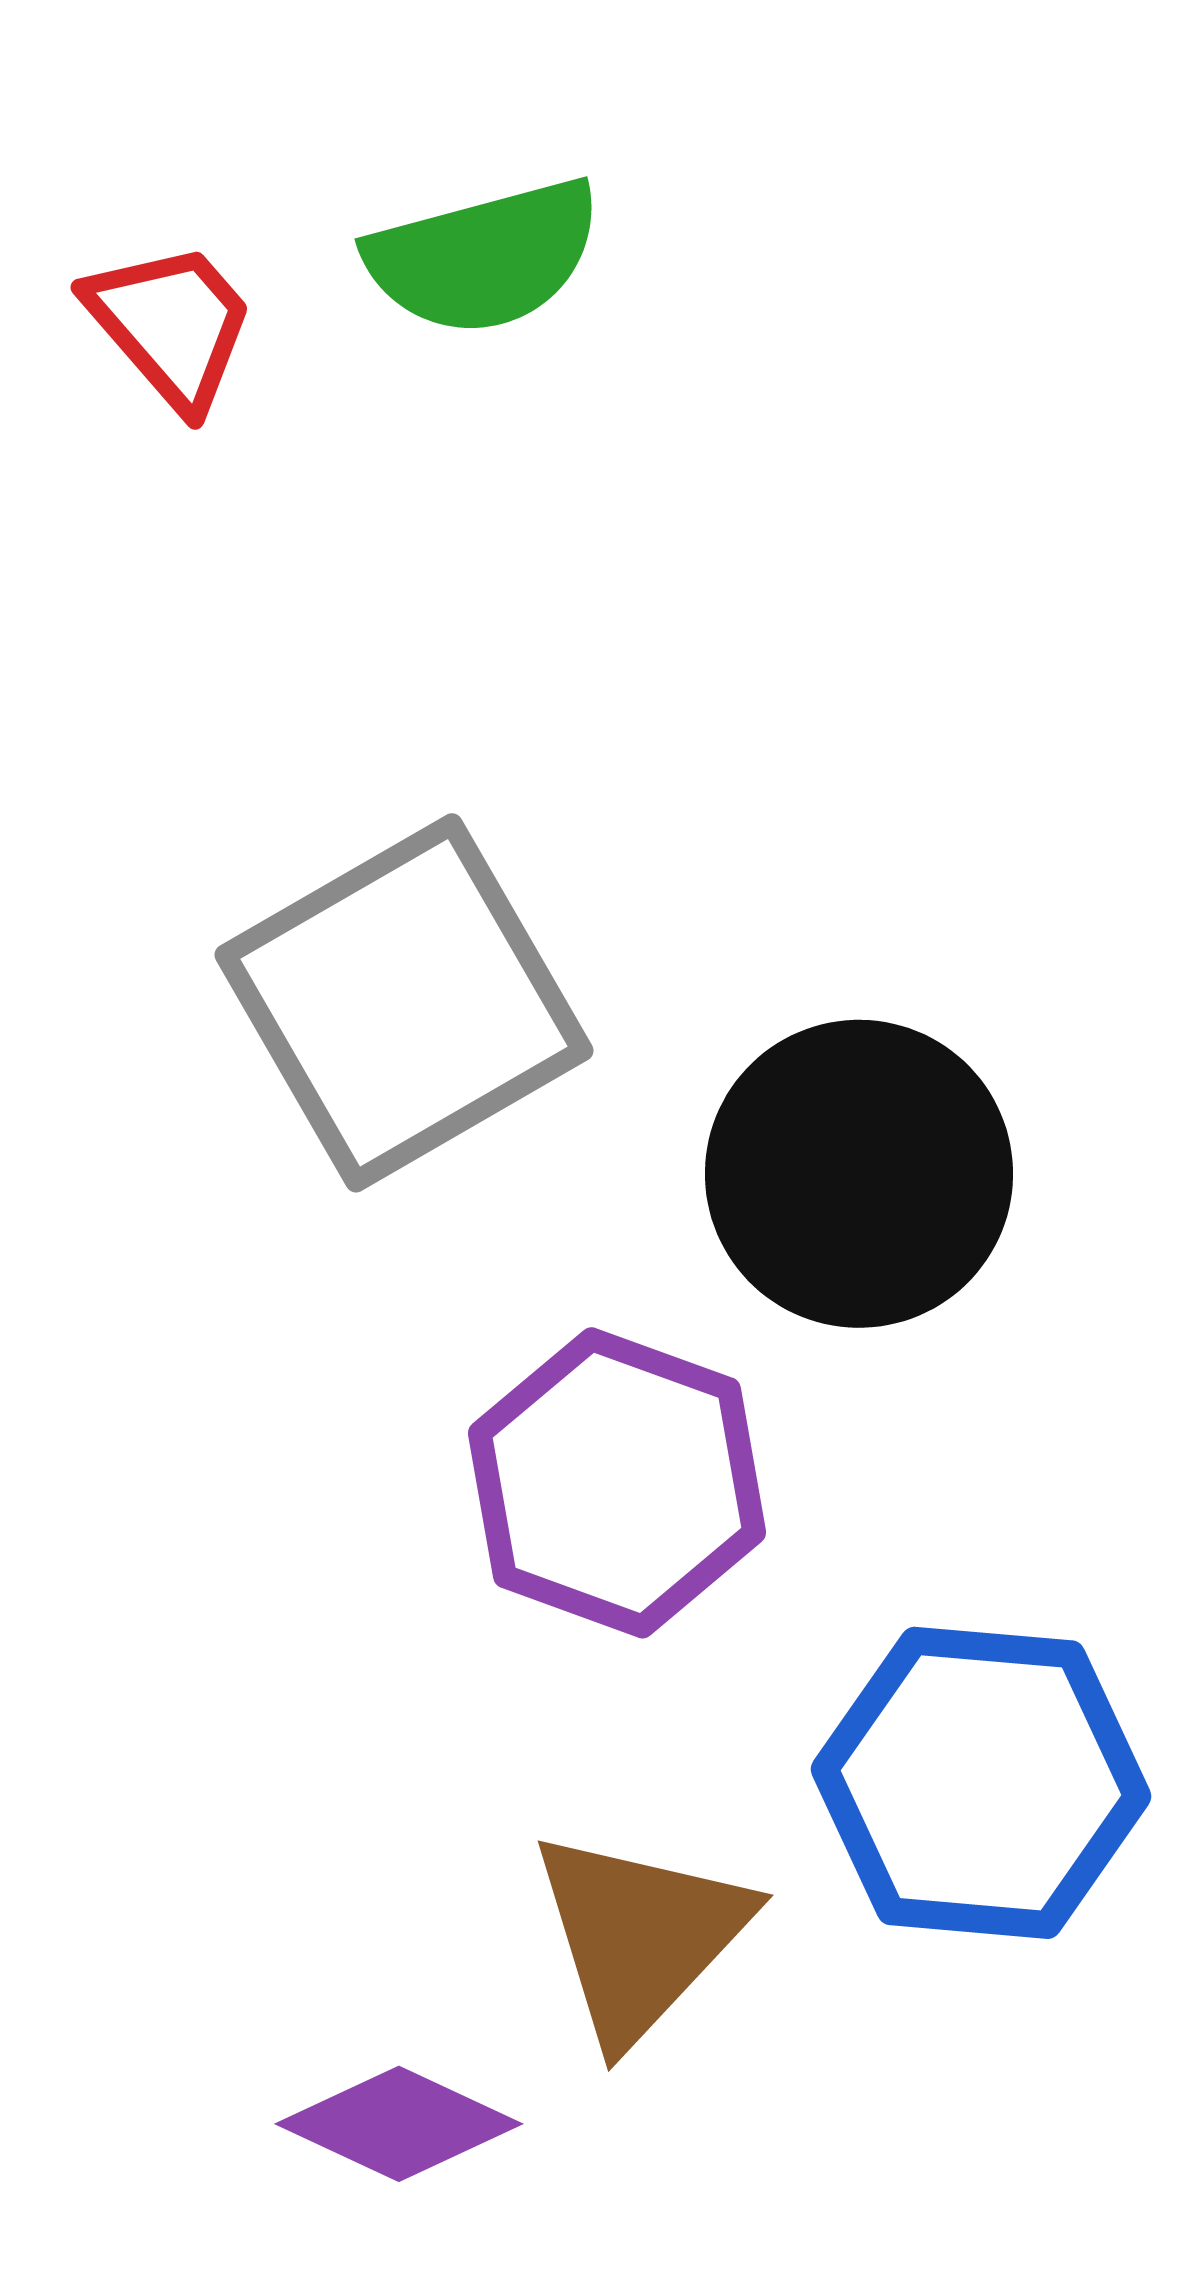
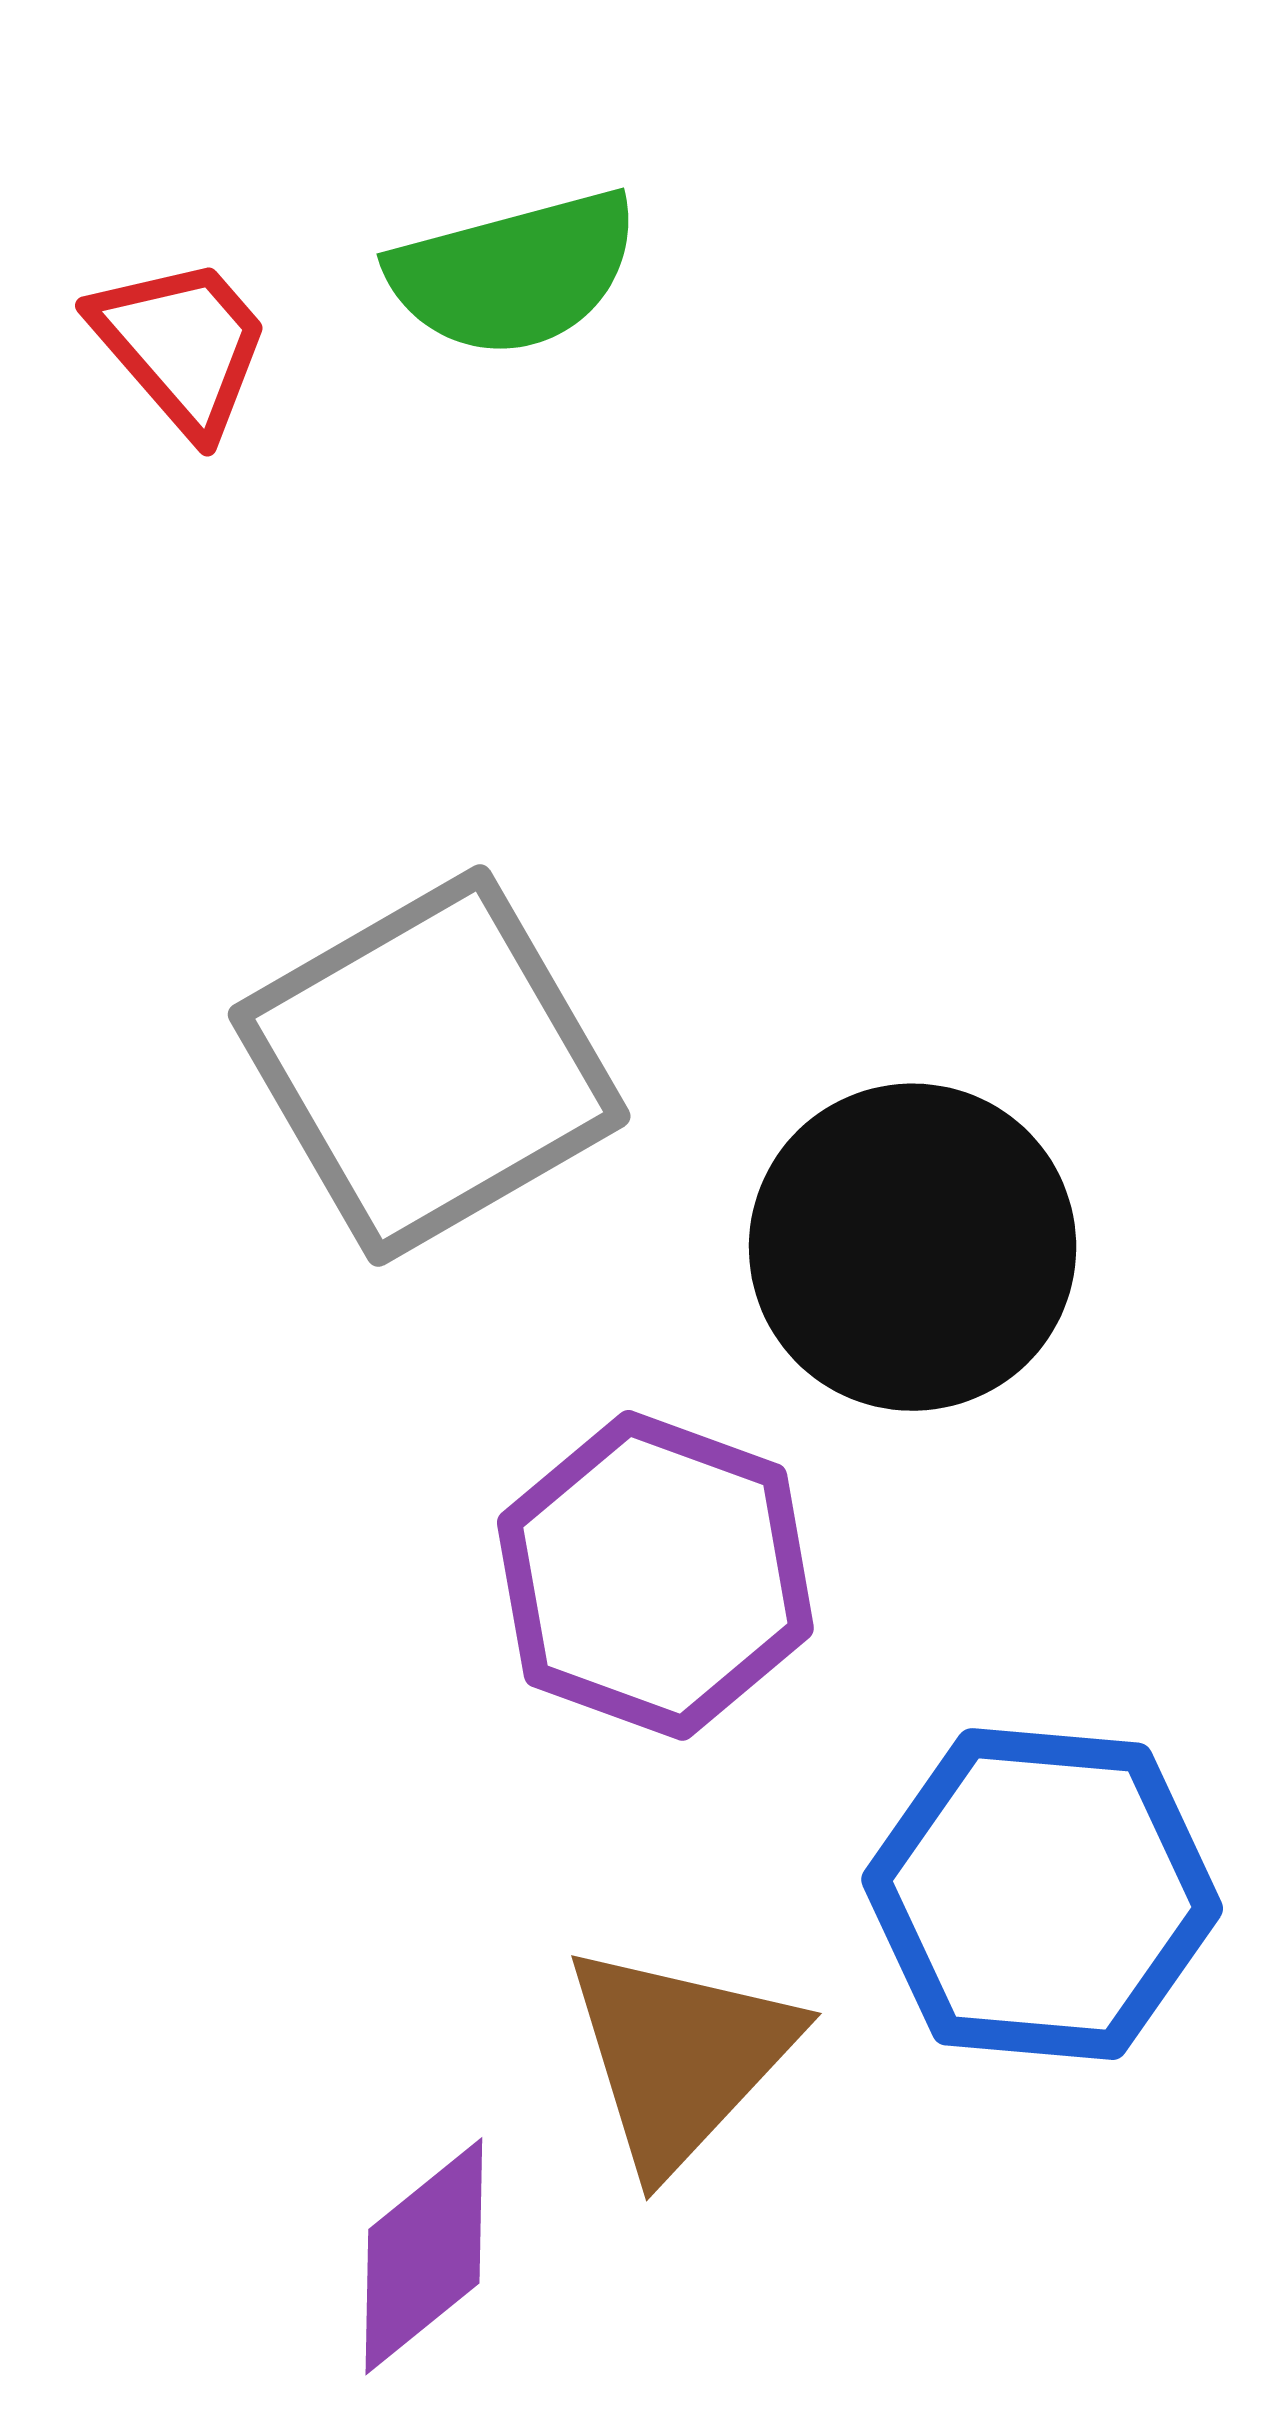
purple diamond: (399, 2124) -> (424, 2256), turned -64

